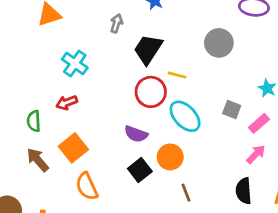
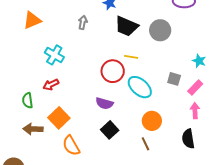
black trapezoid: (148, 49) -> (126, 26), moved, turned -95
pink arrow: (256, 154) -> (195, 111), turned -42
orange circle: (170, 157) -> (152, 121), moved
brown arrow: (38, 160) -> (33, 129), turned -42

